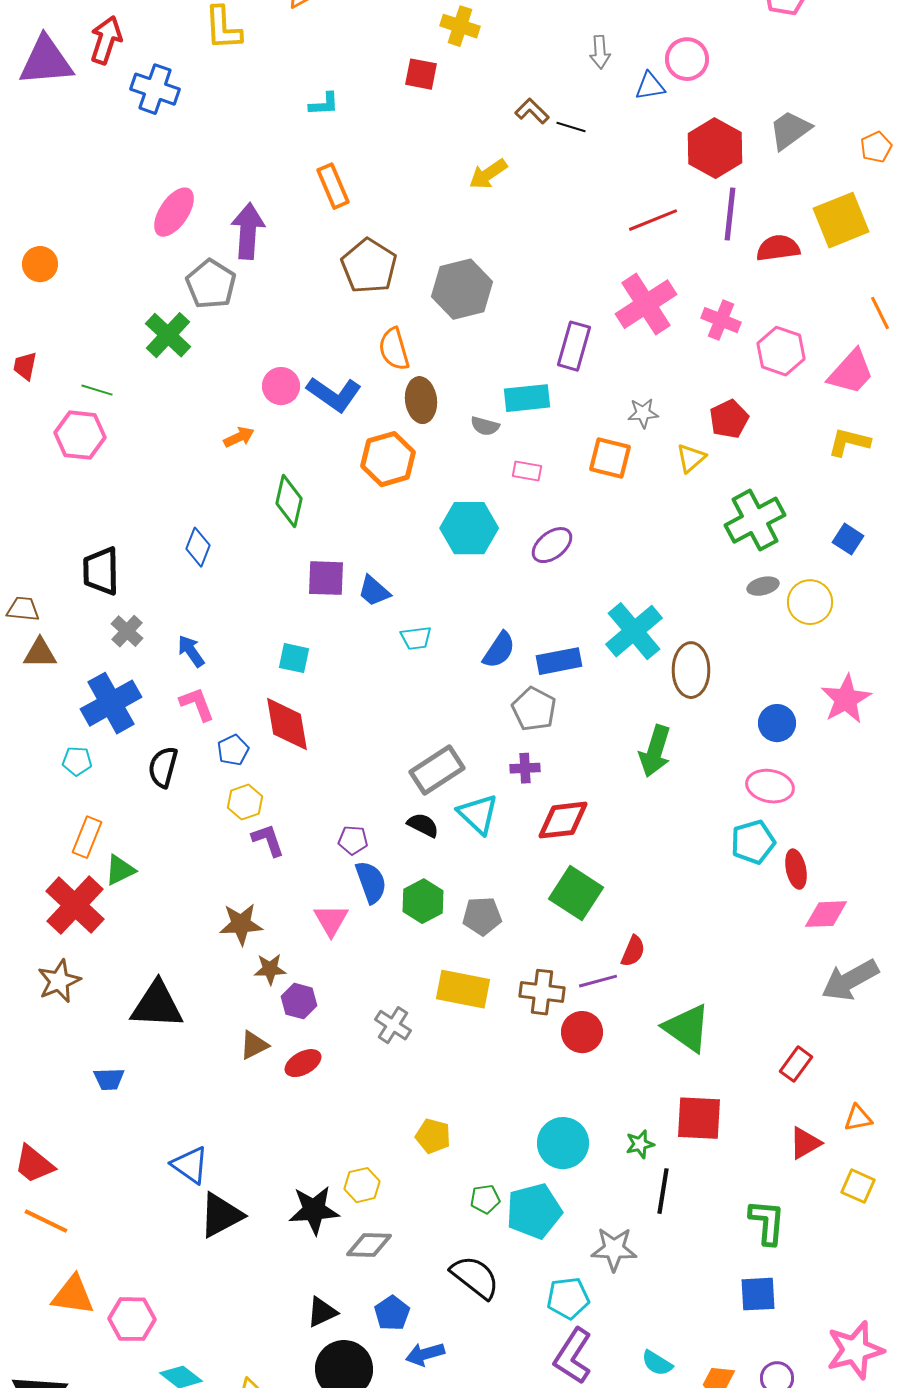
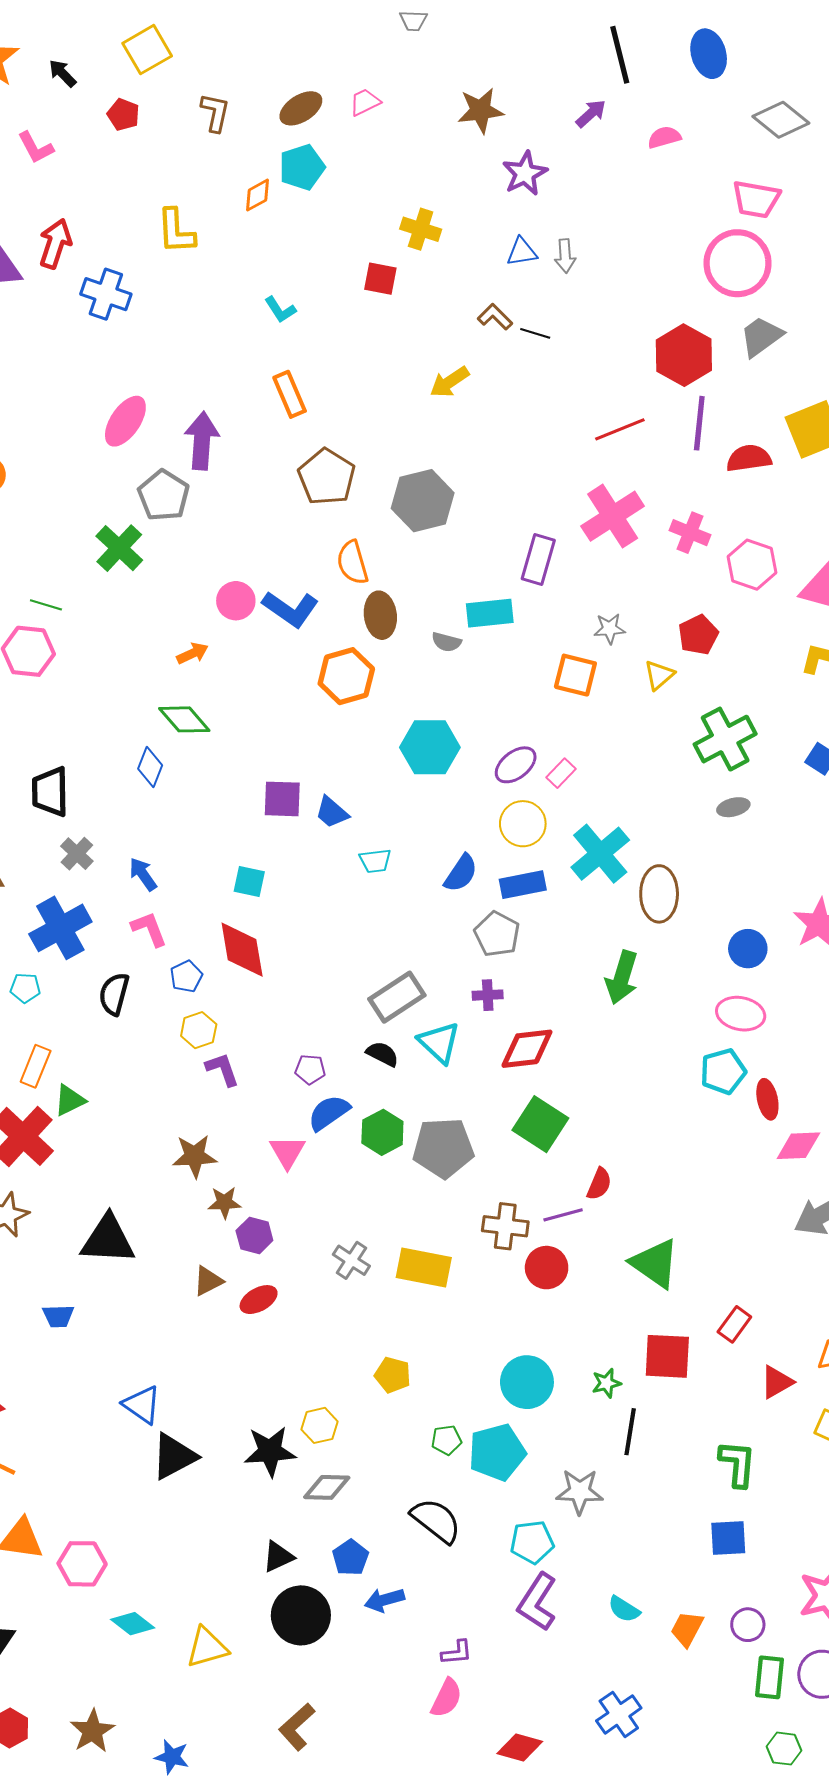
pink circle: (687, 59) -> (738, 263), moved, size x1.5
blue triangle: (650, 86) -> (522, 252), moved
cyan L-shape: (324, 104) -> (280, 310), turned 60
pink rectangle: (527, 471) -> (561, 773), moved, turned -56
green diamond: (289, 501) -> (184, 719), moved, turned -54
yellow circle: (810, 602) -> (523, 824), moved
blue semicircle: (371, 882) -> (329, 1113), turned -105
gray pentagon: (482, 916) -> (443, 1148), size x1.5
yellow rectangle: (463, 989) -> (424, 1268), moved
red rectangle: (796, 1064) -> (734, 1324), moved

